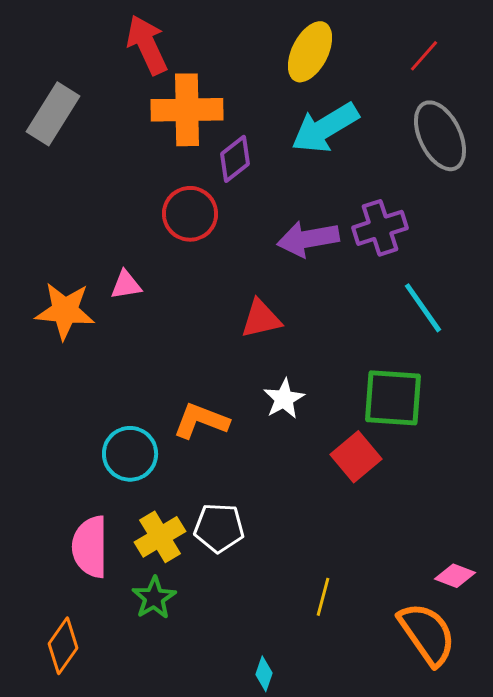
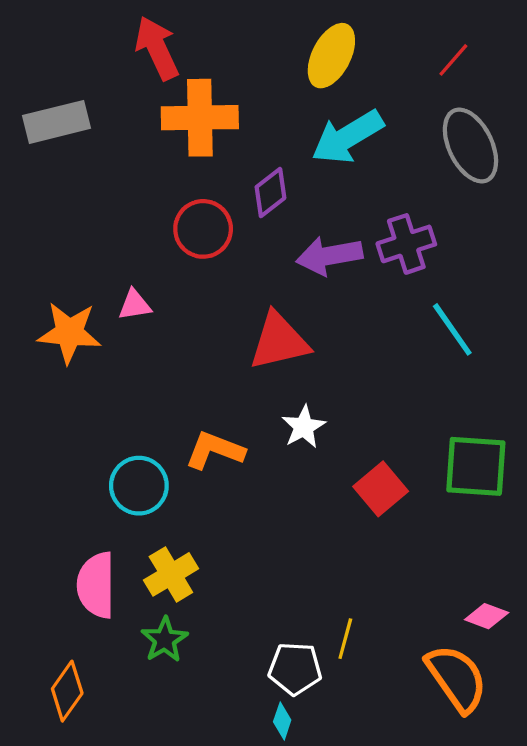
gray rectangle: (53, 114) -> (57, 122), turned 44
purple diamond: (235, 159) -> (270, 193), moved
red triangle: (261, 319) -> (279, 341), size x1.4
green square: (393, 398) -> (476, 466), moved
white pentagon: (219, 528) -> (295, 669), moved

